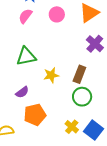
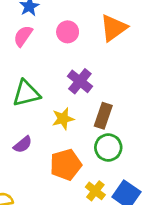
purple cross: (95, 44) -> (80, 81), moved
orange pentagon: (35, 115) -> (66, 165), moved

